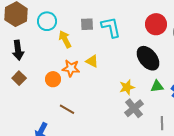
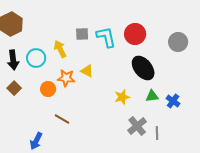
cyan circle: (47, 21) -> (36, 58), moved
red circle: (156, 24) -> (135, 34), moved
gray cross: (134, 108) -> (137, 126), moved

